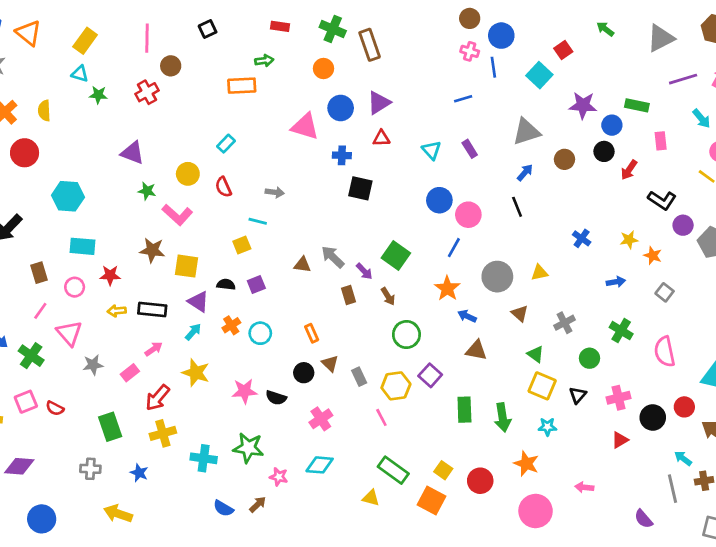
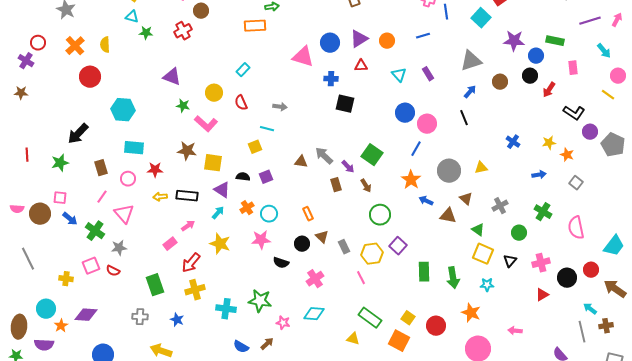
orange circle: (323, 68) -> (387, 41), moved
brown triangle: (476, 350) -> (448, 216), moved
gray star: (93, 365) -> (119, 248), moved
pink star: (244, 391) -> (261, 240), moved

